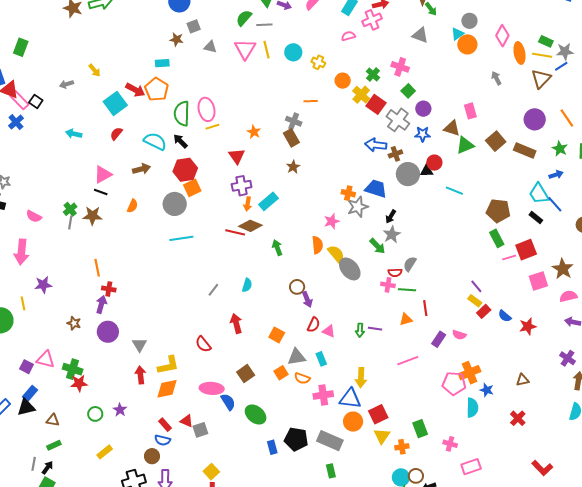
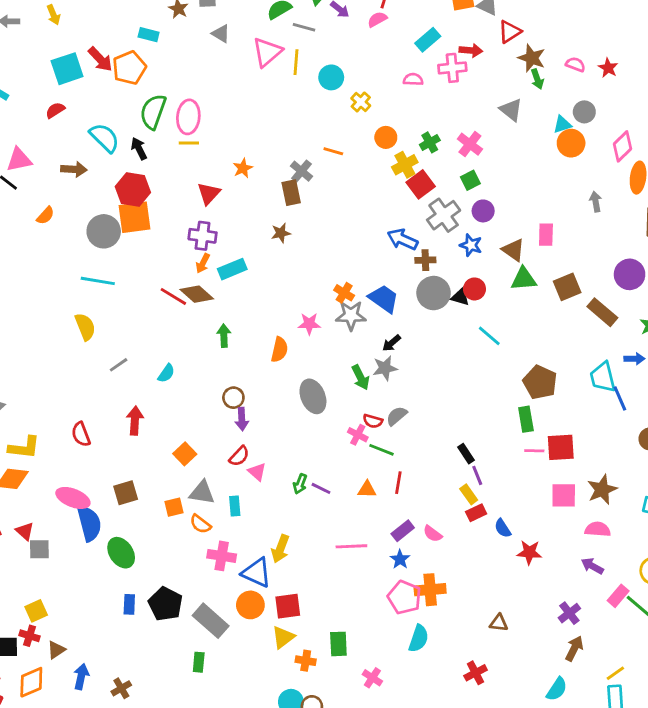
orange square: (192, 188) -> (135, 217), size x1.4
black rectangle: (536, 218) -> (466, 454), moved
yellow semicircle: (336, 254) -> (85, 327), moved
blue star: (487, 390) -> (400, 559), moved
blue semicircle: (228, 402) -> (89, 523), size x1.4

